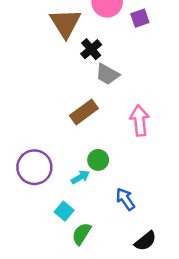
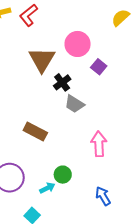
purple square: (140, 18) -> (99, 67), moved, turned -35
brown rectangle: (84, 112) -> (35, 132), moved, turned 60
blue arrow: (125, 199) -> (103, 196), moved

